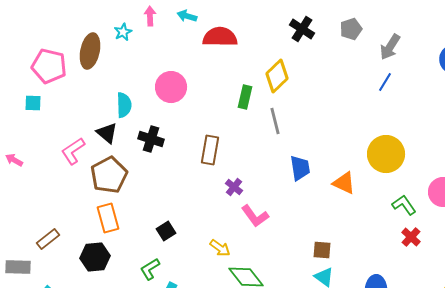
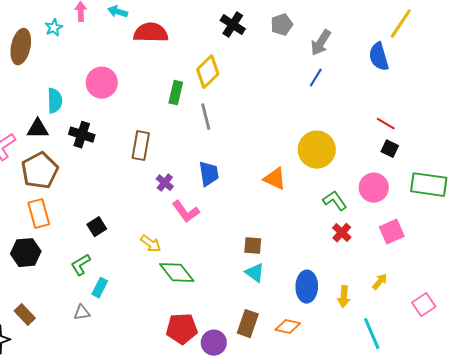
black triangle: (107, 133) -> (38, 129), turned -40
blue trapezoid: (300, 168) -> (209, 174), moved

